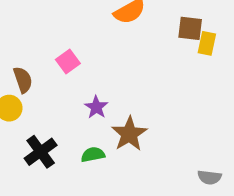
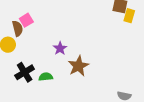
pink square: (68, 62) -> (26, 20), moved
green semicircle: (93, 155) -> (46, 77), moved

